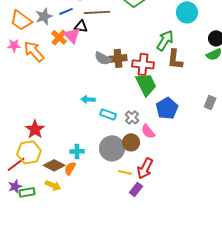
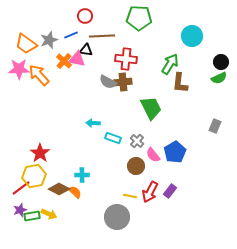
pink triangle: (72, 35) -> (77, 59), turned -36
pink star: (14, 45) -> (19, 69), size x1.5
red cross: (143, 64) -> (126, 59), moved
blue pentagon: (167, 108) -> (175, 152), moved
gray circle: (112, 148) -> (117, 217), moved
orange semicircle: (70, 168) -> (75, 192), turned 104
yellow arrow: (53, 185) -> (49, 214), moved
purple rectangle: (136, 189) -> (170, 191), moved

